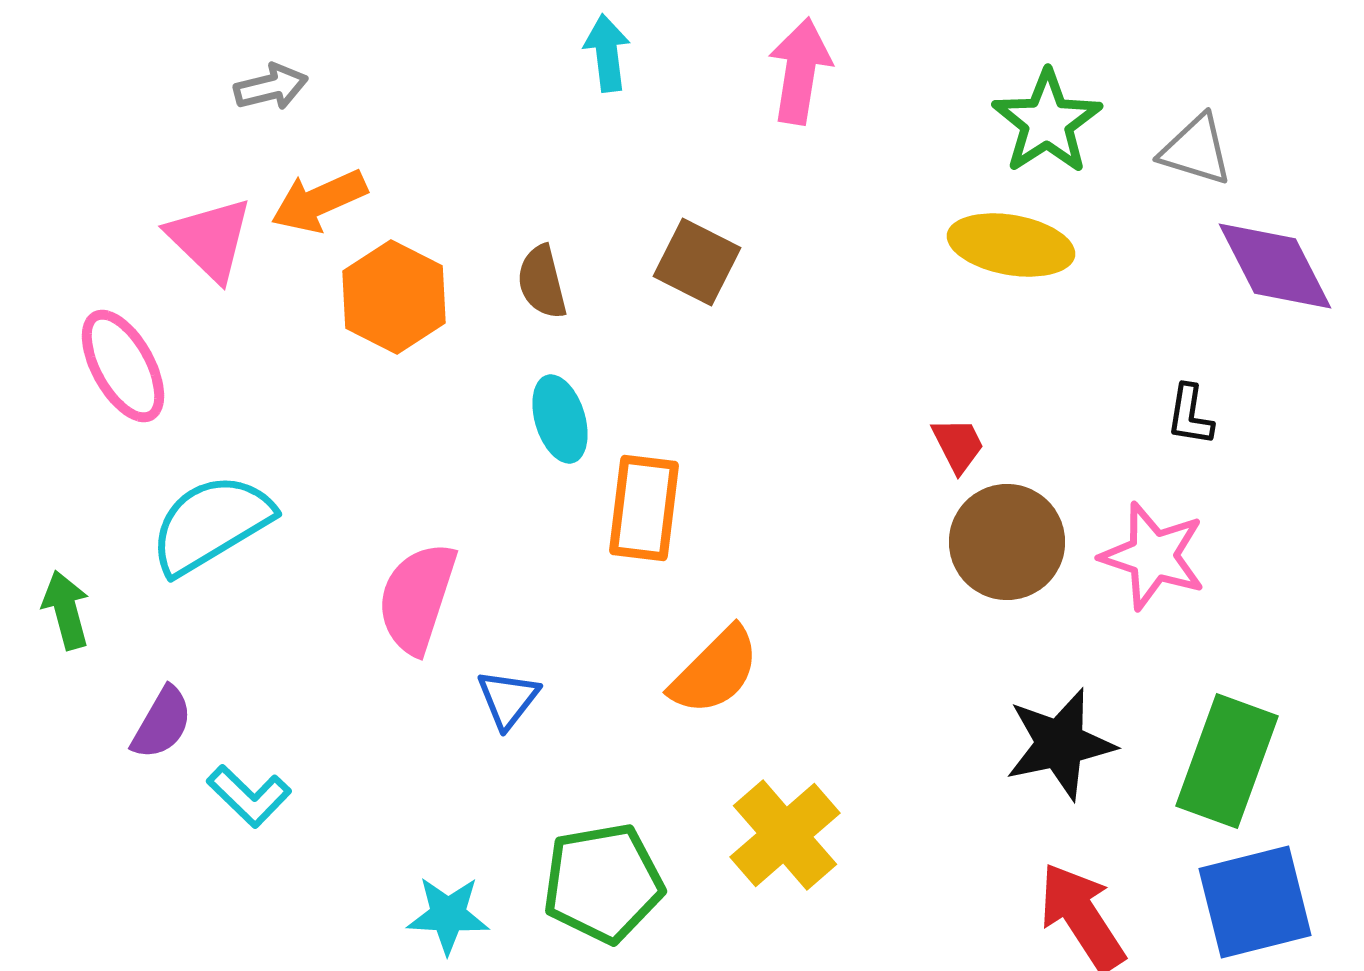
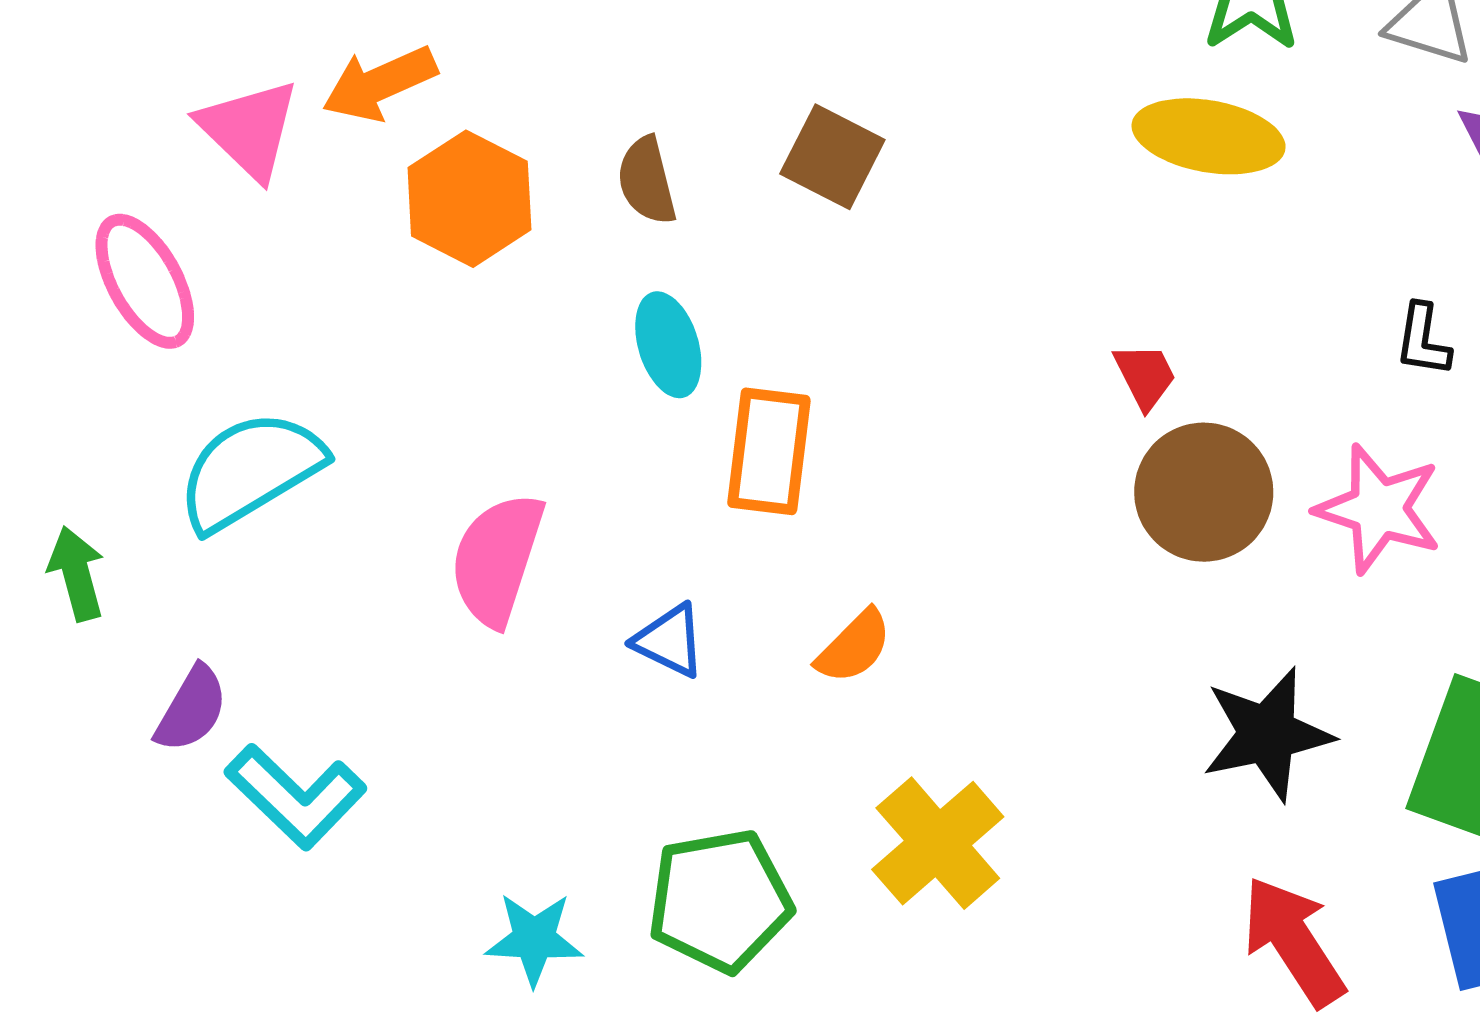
orange semicircle: (715, 671) -> (854, 647), size x0.7
blue triangle: (508, 699) -> (669, 641), moved, turned -42
cyan L-shape: (249, 796) -> (296, 796), size x1.4

